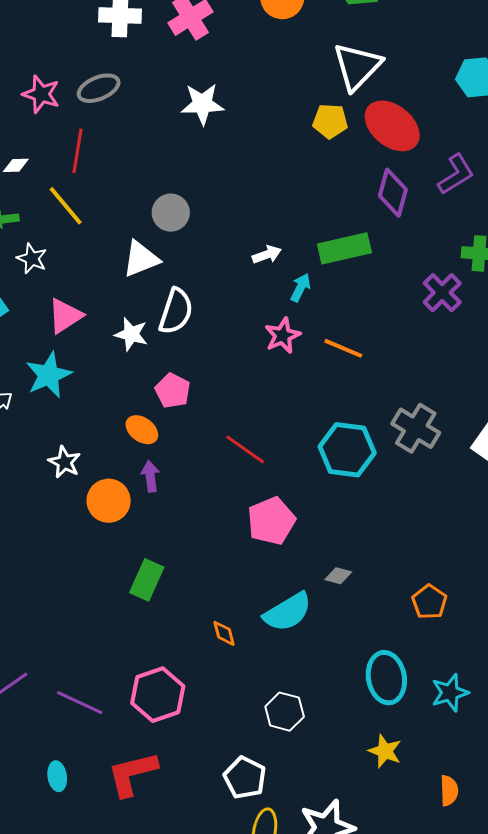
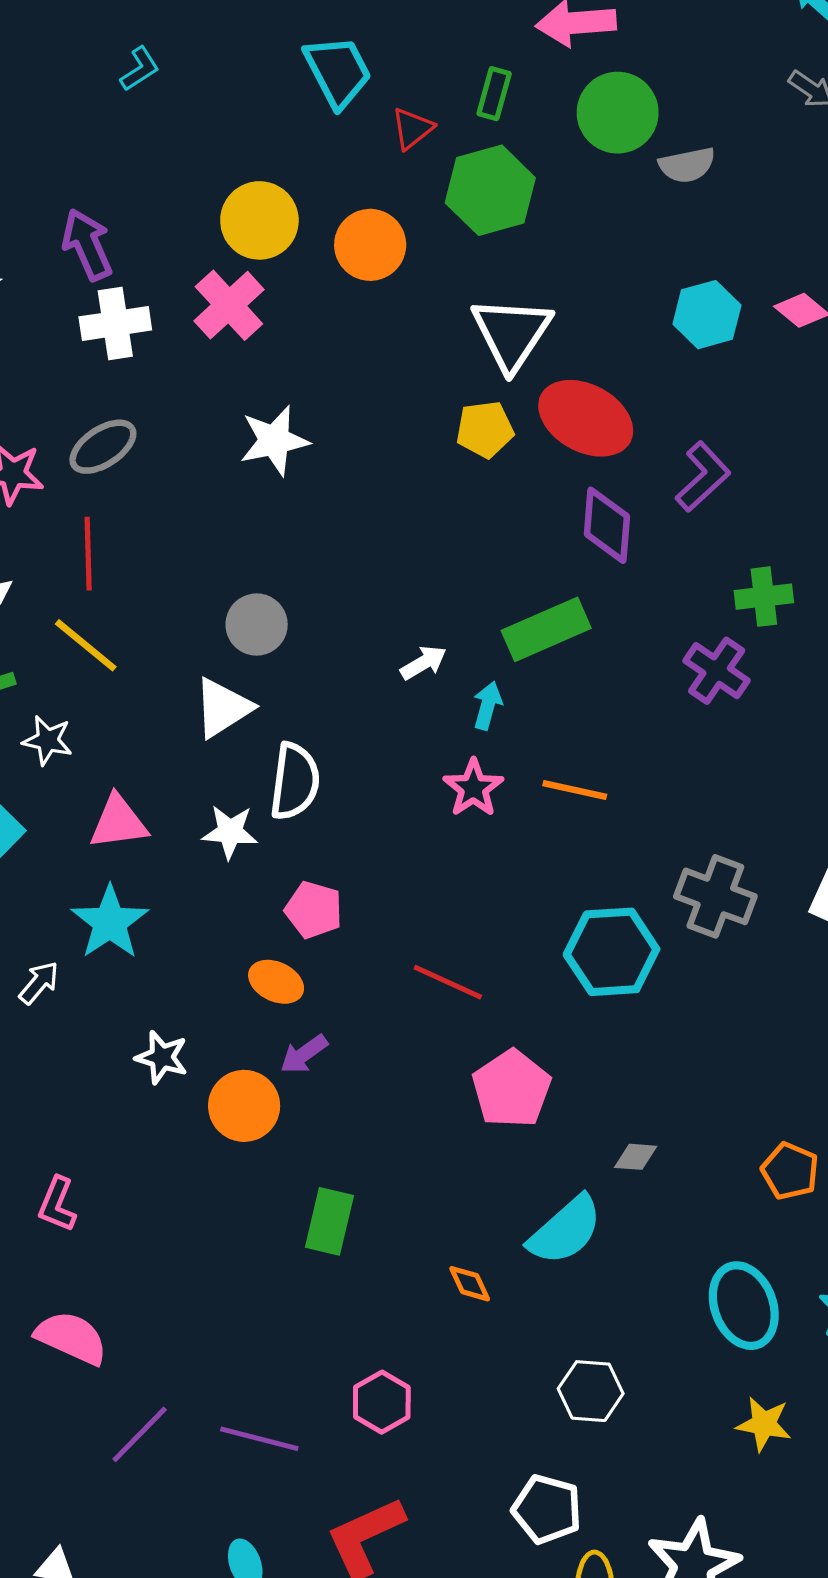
pink triangle: (65, 316) -> (118, 822), turned 36
purple arrow: (150, 476) -> (304, 1054), turned -108
pink hexagon: (158, 695) -> (382, 1402), size x0.7

